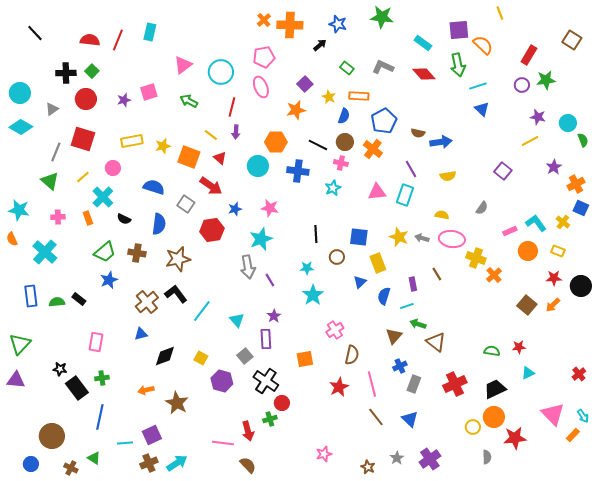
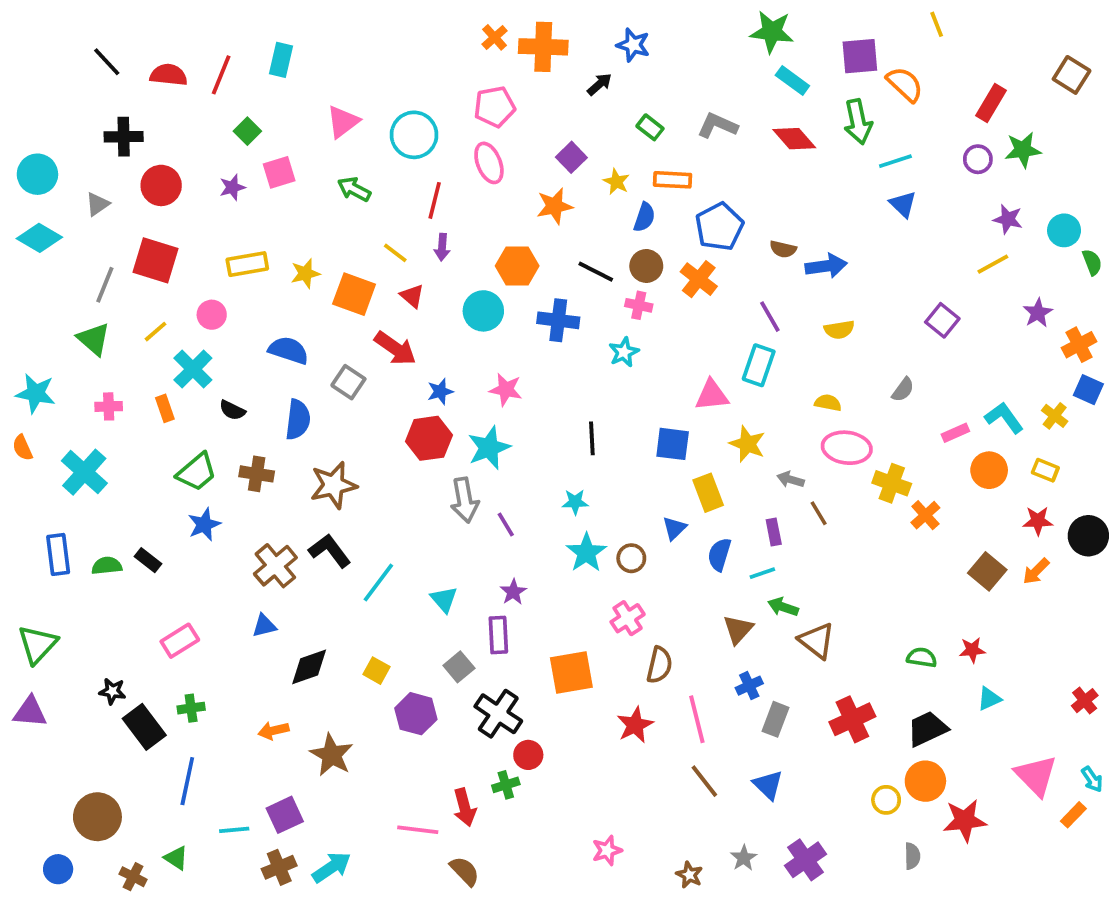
green star: (382, 17) -> (772, 32), moved
black line: (35, 33) -> (107, 62), moved
green square: (92, 71) -> (247, 131), moved
pink triangle: (377, 192) -> (712, 395), moved
red hexagon: (212, 230) -> (429, 438), moved
gray arrow: (422, 238) -> (791, 480), moved
brown circle: (337, 257) -> (631, 558), moved
pink rectangle: (96, 342) -> (180, 641), turned 48
orange square: (305, 359) -> (571, 672), size x1.4

